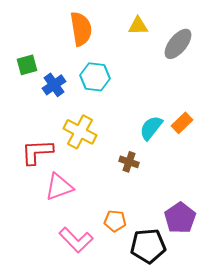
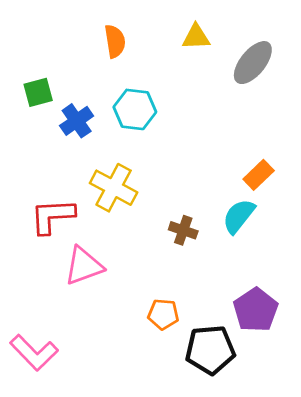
orange semicircle: (81, 29) -> (115, 41), size x0.7
cyan semicircle: (151, 128) -> (239, 216), moved
pink L-shape: (76, 240) -> (34, 353), moved

